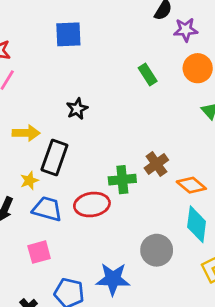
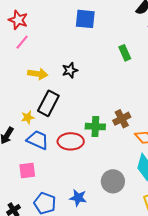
blue square: (68, 34) -> (85, 19), moved
yellow arrow: (26, 133) -> (38, 74), moved
blue star: (113, 279) -> (78, 198), size x0.7

